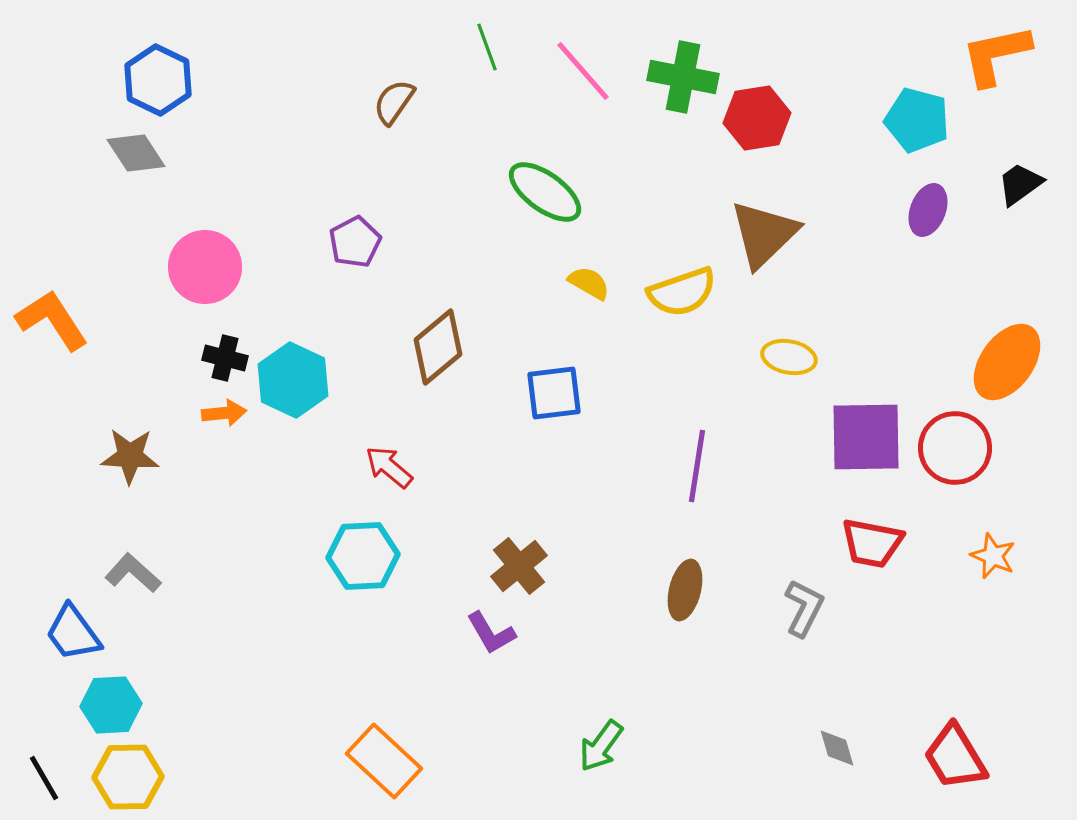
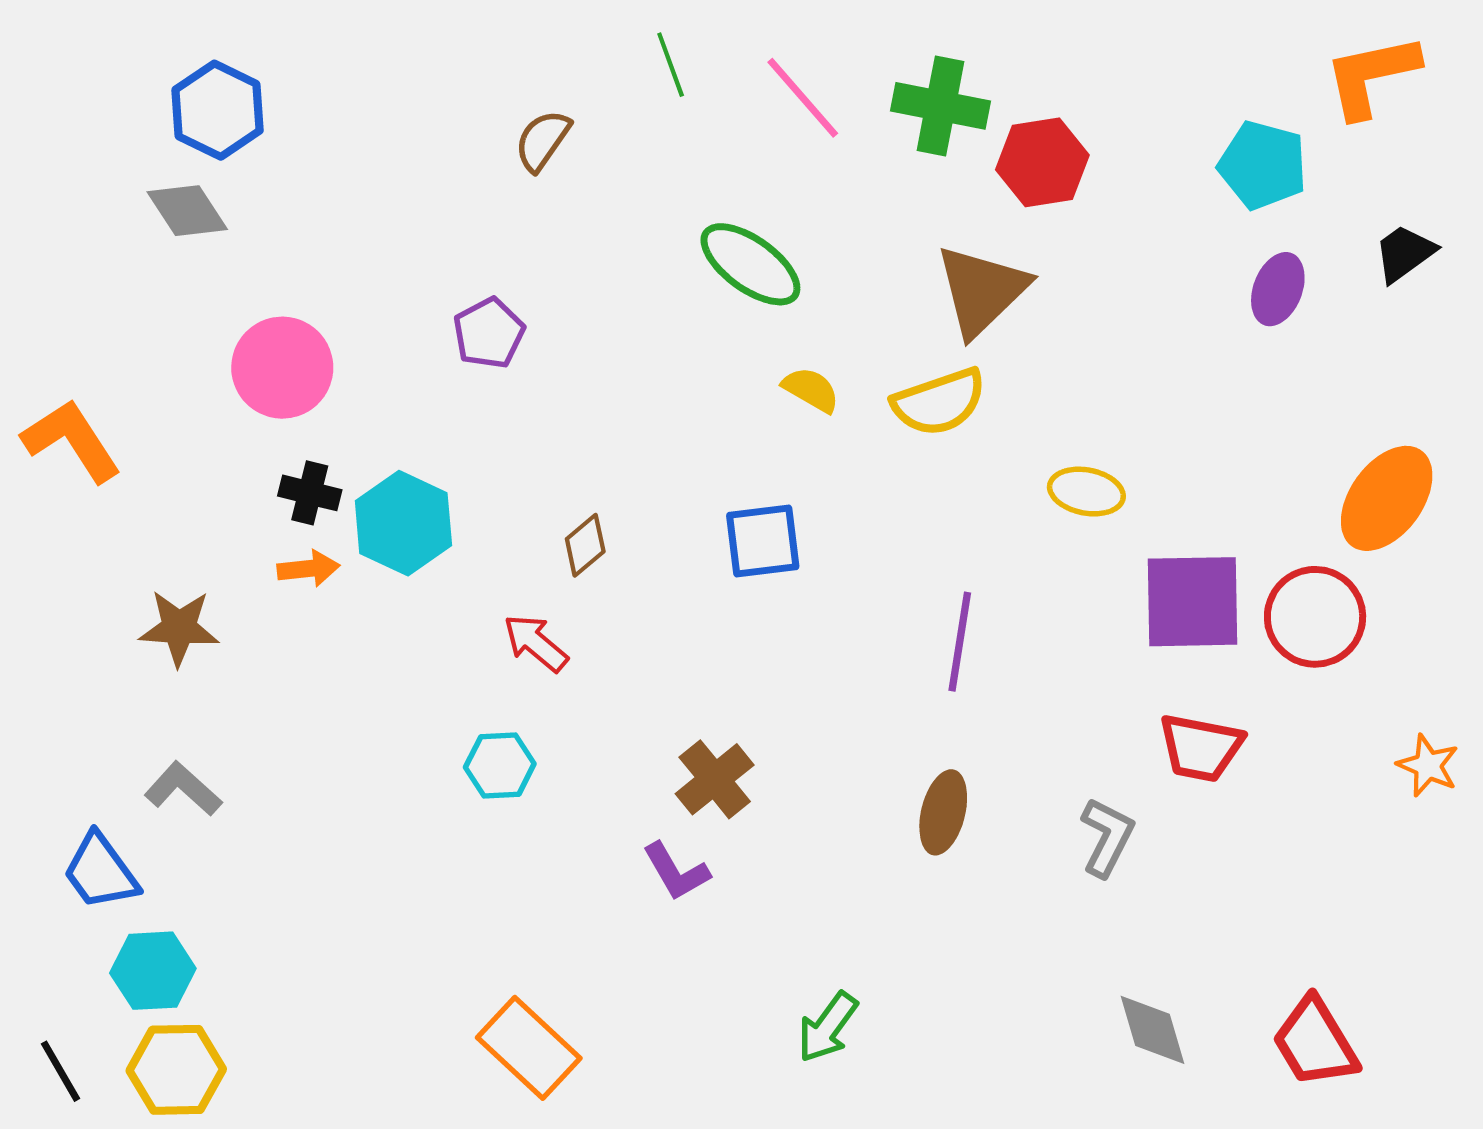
brown triangle: (764, 234) -> (982, 290), moved
brown diamond: (438, 347) -> (585, 545), moved, size x0.6
cyan hexagon: (363, 556) -> (500, 766), size x0.7
orange star: (993, 556) -> (1428, 766), moved
gray diamond: (837, 748) -> (1153, 1030), size x1.4

